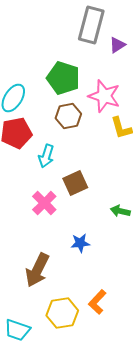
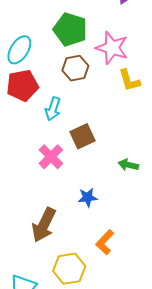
orange L-shape: (97, 302) -> (105, 242), moved

